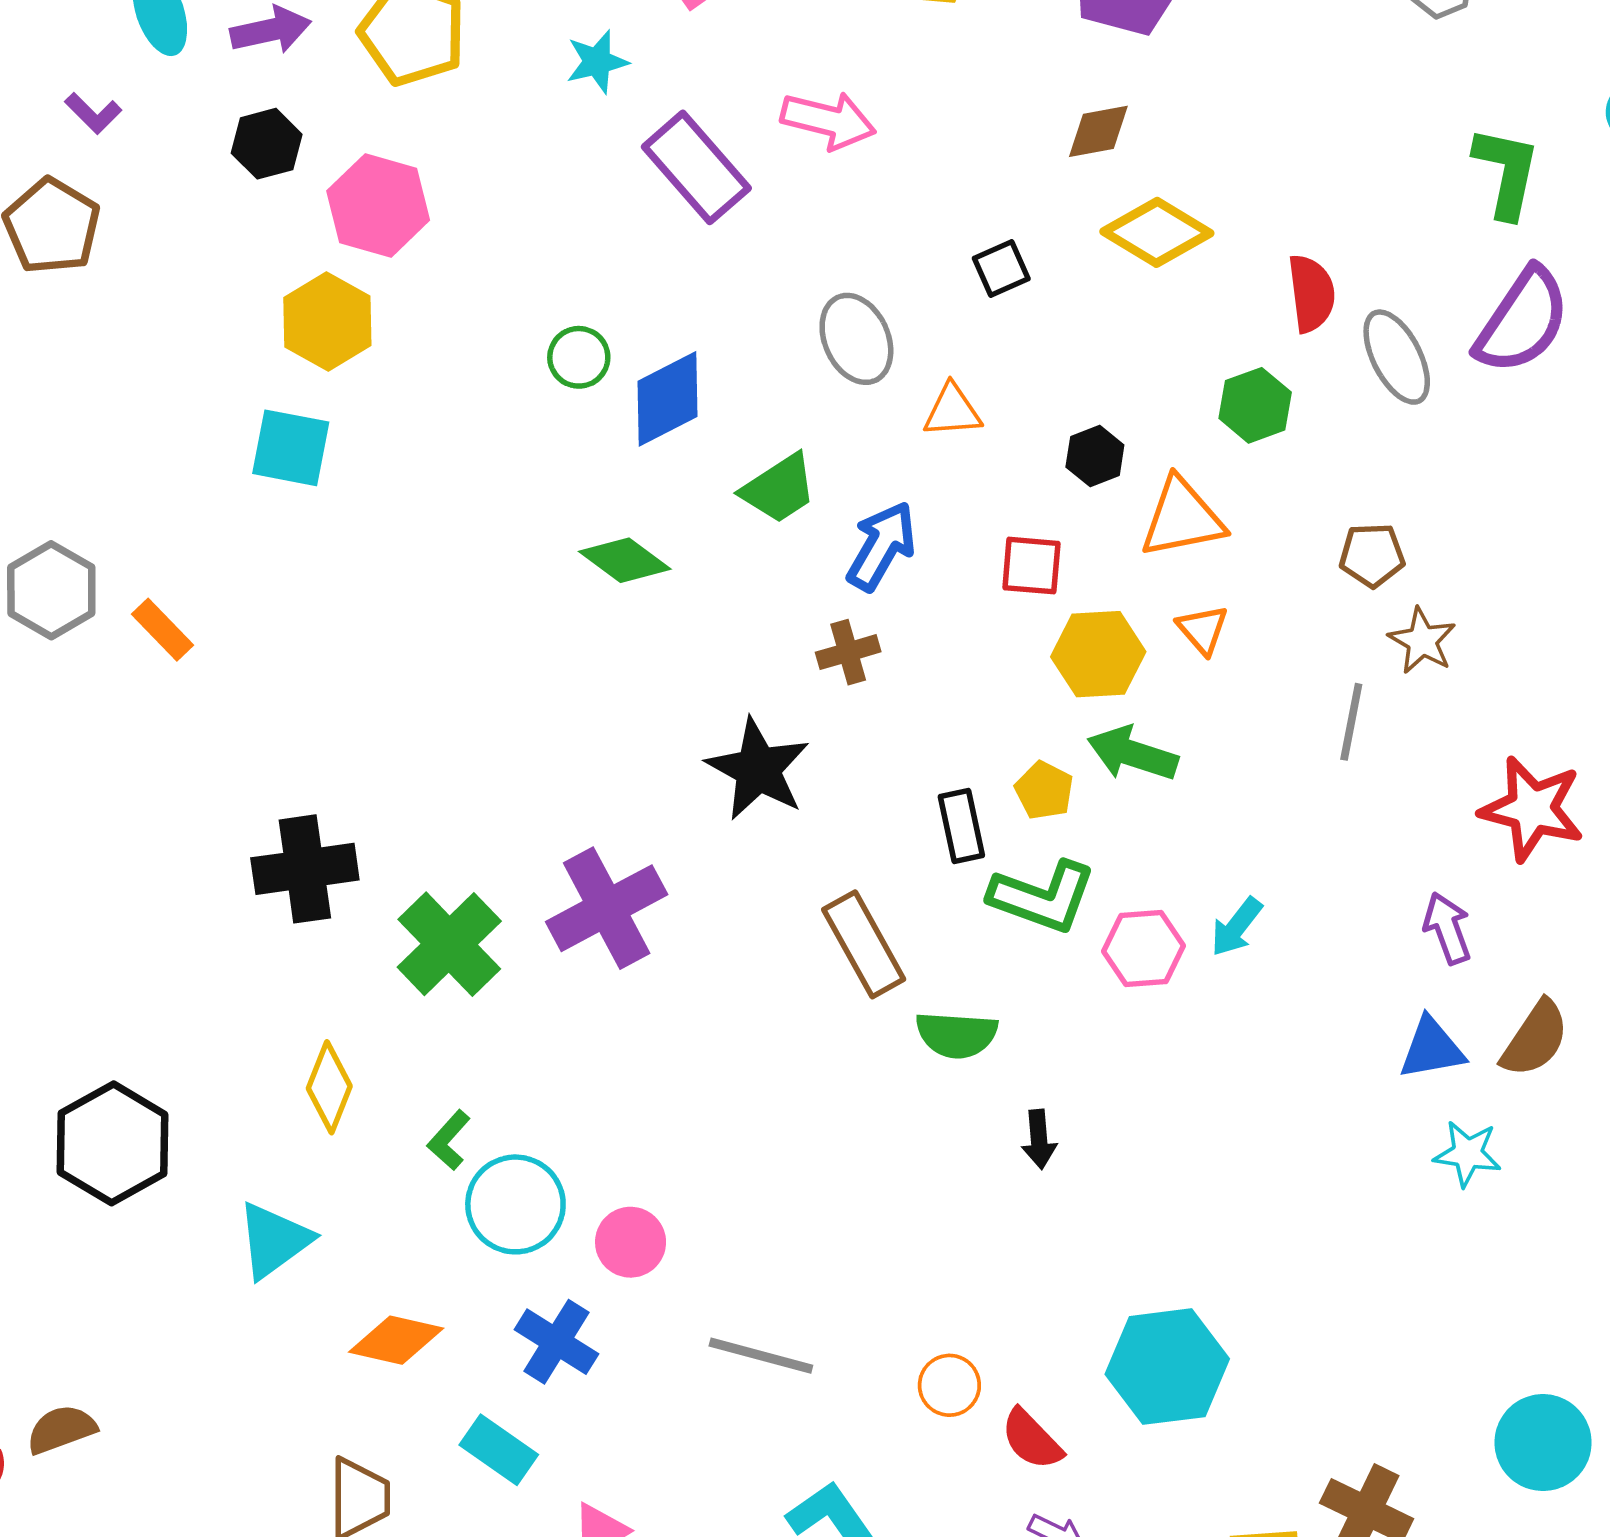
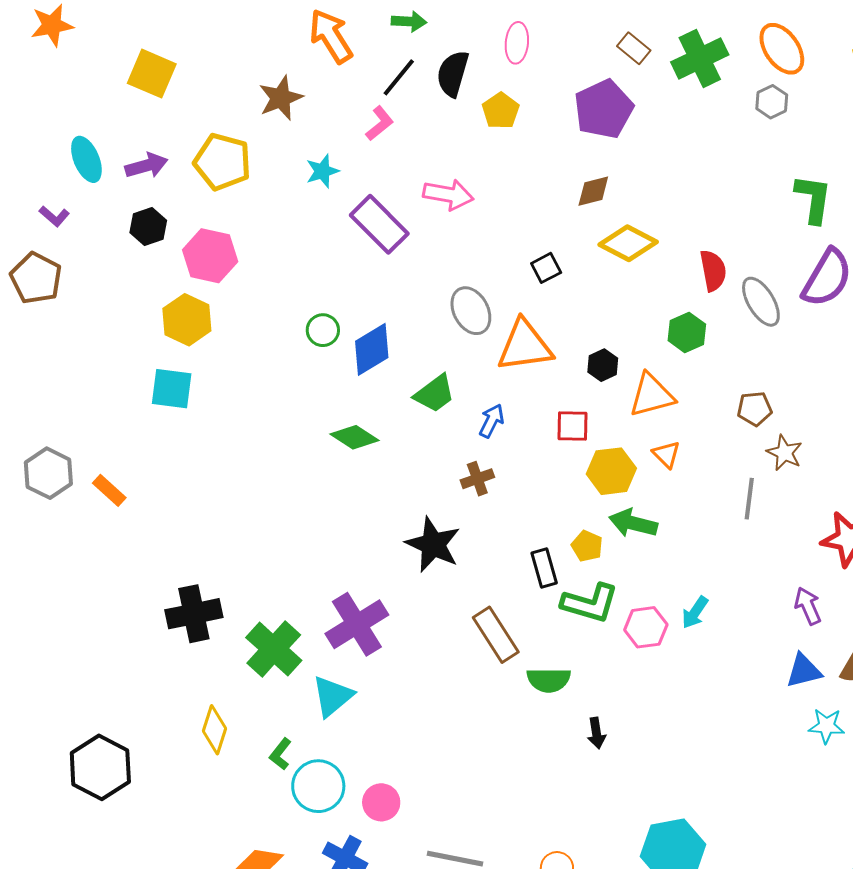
orange triangle: (952, 411) -> (525, 346), size x1.8
blue arrow: (882, 546) -> (492, 421), size x0.7
cyan triangle: (274, 1240) -> (333, 696), moved

